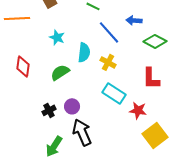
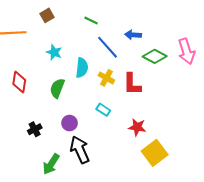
green semicircle: (60, 72) -> (57, 88), turned -36
red L-shape: (151, 78) -> (132, 84), moved
cyan rectangle: (114, 93) -> (103, 110), moved, size x0.6
black cross: (49, 110) -> (35, 129), moved

